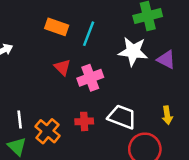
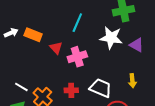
orange rectangle: (57, 27) -> (33, 35), moved
yellow arrow: (167, 115) -> (132, 81), moved
white line: (20, 119) -> (21, 87), turned -56

